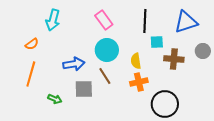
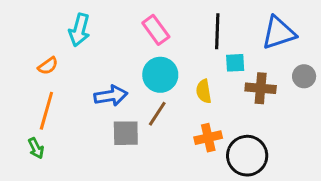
brown line: (105, 76) -> (157, 114), turned 66
orange cross: (139, 82) -> (208, 138), moved
green arrow: (55, 99) -> (36, 148), moved, turned 40

